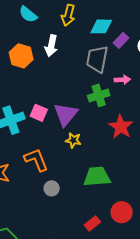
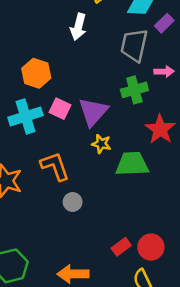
orange hexagon: (21, 56) -> (36, 73), moved
green trapezoid: (97, 177) -> (132, 164), moved
red circle: (122, 212) -> (151, 247), moved

